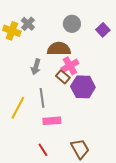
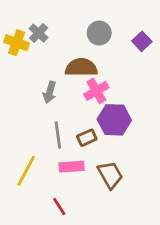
brown rectangle: (63, 77) -> (87, 138), moved, turned -64
yellow line: (18, 108) -> (26, 171), moved
brown trapezoid: (80, 149) -> (110, 175), moved

